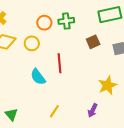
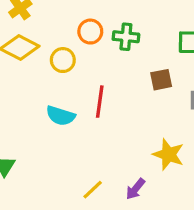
cyan semicircle: (38, 77) -> (61, 116), turned -48
yellow star: (108, 85) -> (168, 154), turned 30
yellow line: (54, 111) -> (93, 190), moved

